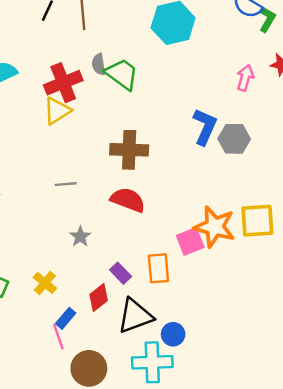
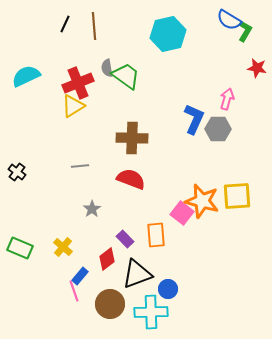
pink arrow: (245, 78) -> (227, 99), moved
pink square: (190, 241) -> (182, 213), turned -30
brown circle: (89, 368) -> (110, 304), moved

